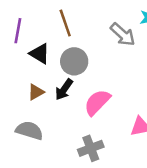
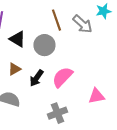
brown line: (65, 23) -> (56, 20), moved
black arrow: (64, 89) -> (36, 78), moved

